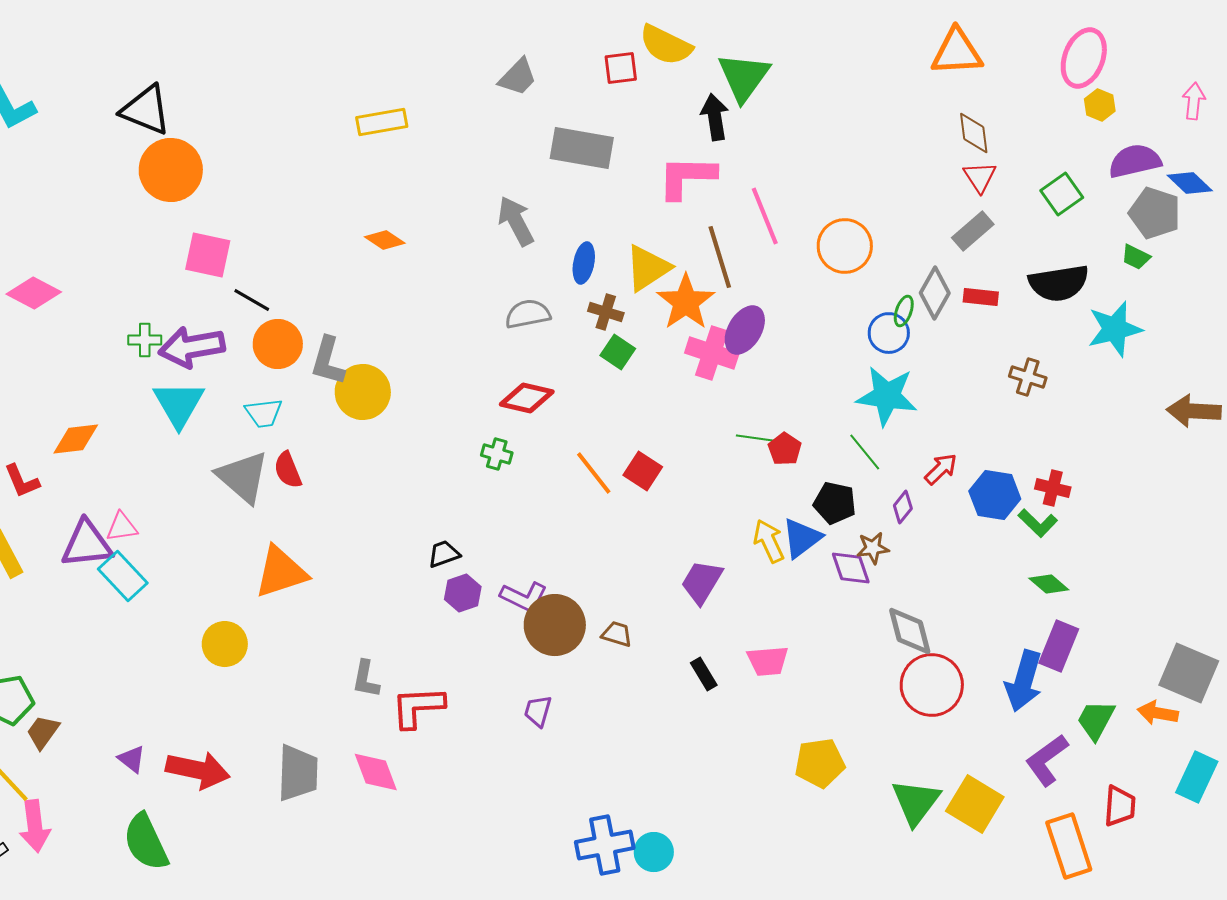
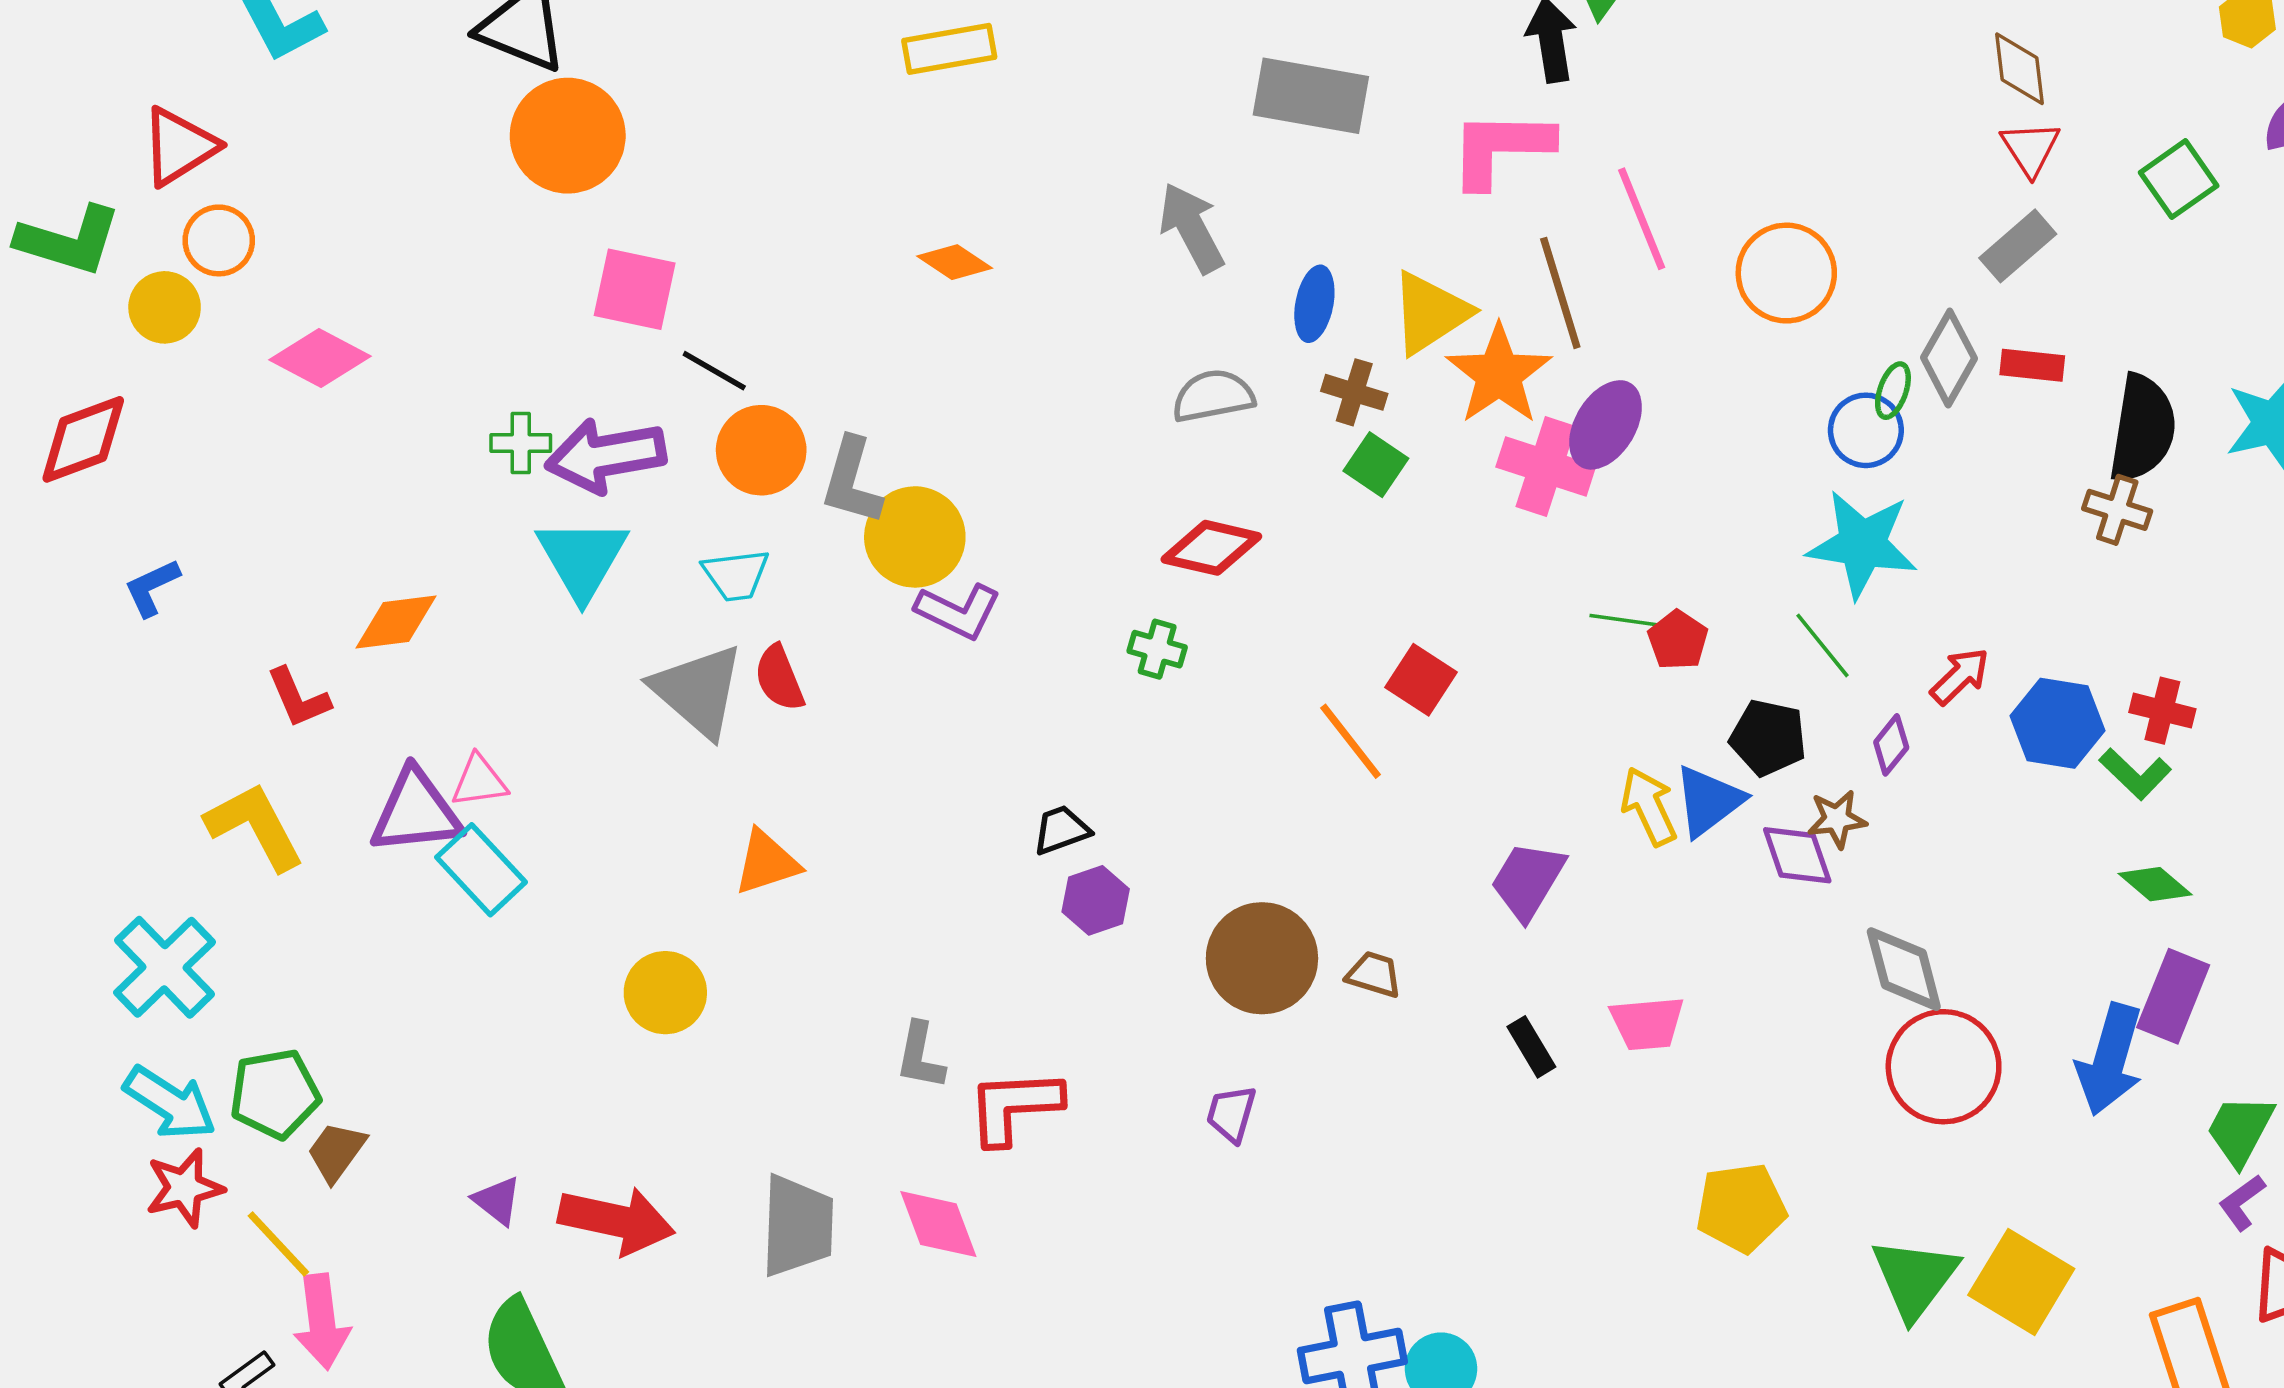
black semicircle: (1059, 283) -> (2142, 429), moved, turned -72
orange line: (594, 473) -> (1351, 741), moved
orange triangle: (281, 572) -> (767, 862), size x0.7
purple L-shape: (524, 597) -> (958, 611), moved
purple L-shape: (1047, 760) -> (2242, 1202), moved, size x0.6

